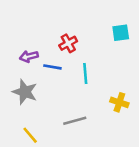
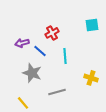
blue line: (52, 67) -> (40, 51), turned 32
gray star: (25, 92) -> (32, 73), moved

